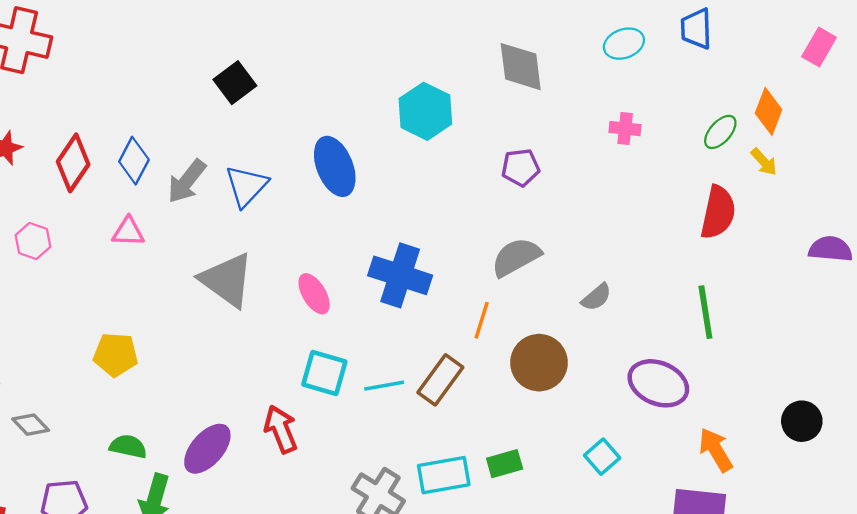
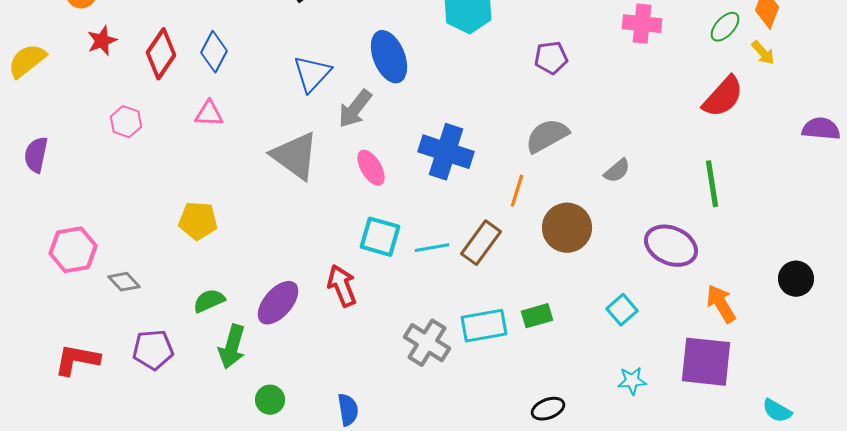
pink cross: (625, 129) -> (642, 24), size x1.4
gray arrow: (187, 181) -> (355, 109), moved
red semicircle: (718, 212) -> (723, 97), turned 30
green semicircle: (128, 446) -> (209, 301), turned -36

